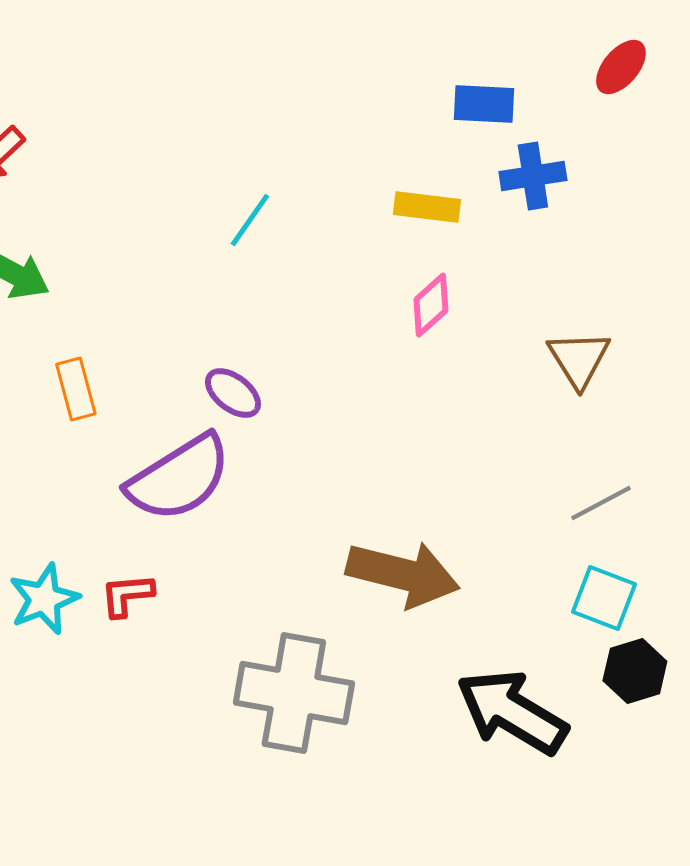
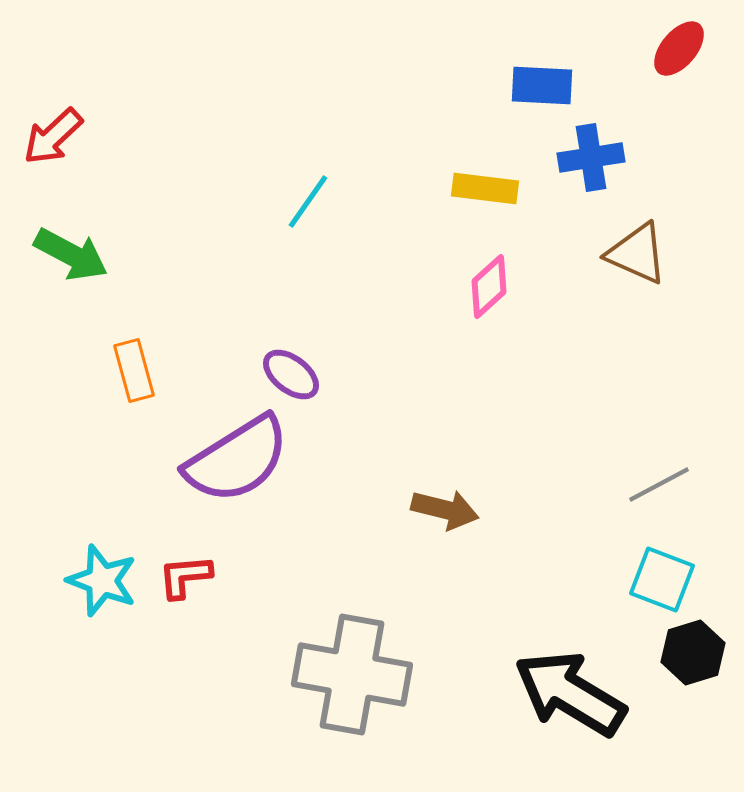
brown triangle: (579, 359) -> (637, 254), moved, turned -34
brown arrow: (403, 574) -> (445, 510), moved, size x0.6
cyan star: (44, 599) -> (102, 580), turned -30

